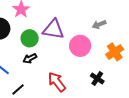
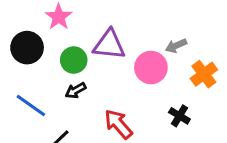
gray arrow: (99, 24) -> (176, 46), moved

